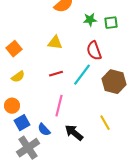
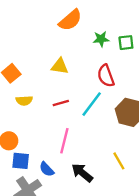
yellow semicircle: (18, 77) -> (24, 101), moved, turned 32
blue square: (22, 123) -> (21, 161), turned 35

